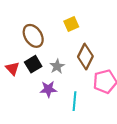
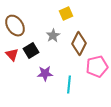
brown ellipse: (33, 36) -> (15, 26), moved
gray star: (57, 66) -> (53, 36), moved

